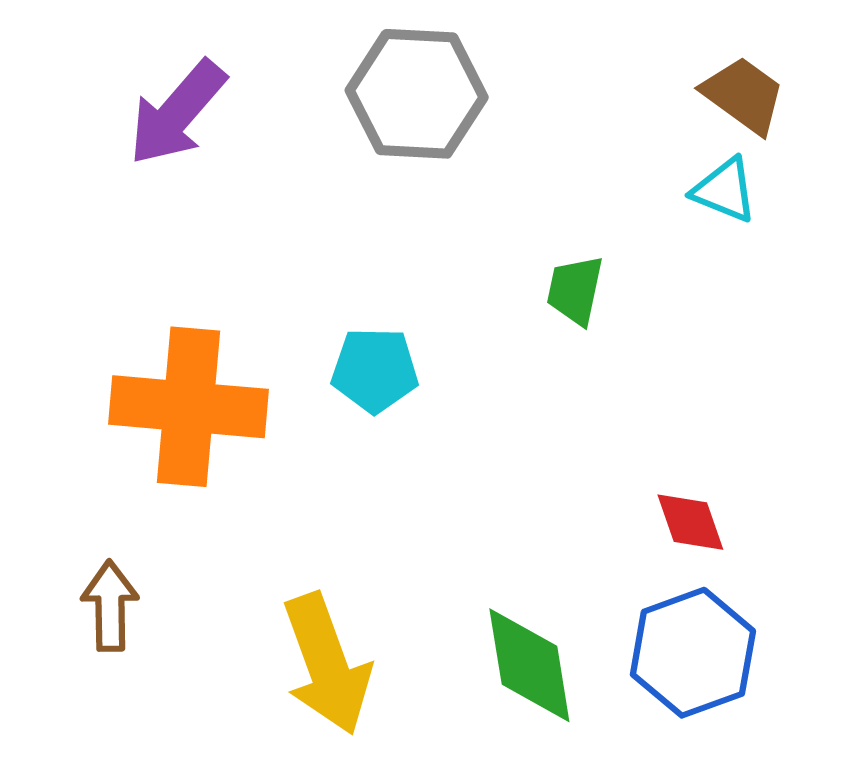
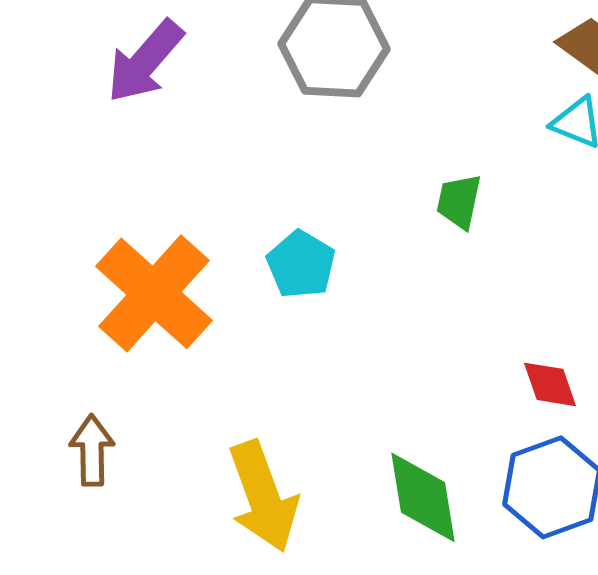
cyan pentagon: (375, 370) -> (301, 264), turned 30
orange cross: (189, 407) -> (154, 293), turned 37

